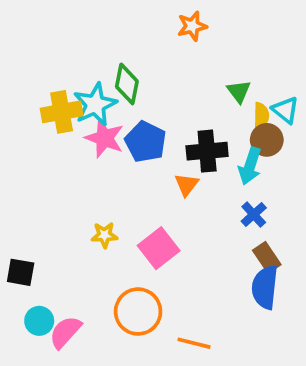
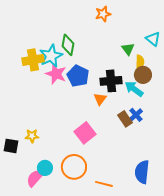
cyan triangle: (285, 110) -> (153, 39), moved
cyan arrow: (250, 166) -> (134, 89), turned 108
yellow star: (104, 235) -> (32, 136), moved
brown rectangle: (267, 257) -> (125, 119), moved
blue semicircle: (265, 287) -> (142, 172), moved
cyan circle: (39, 321) -> (45, 168), moved

